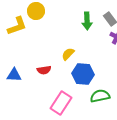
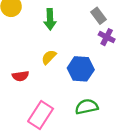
green arrow: (87, 21) -> (50, 19), moved
blue hexagon: (83, 74) -> (81, 69), moved

